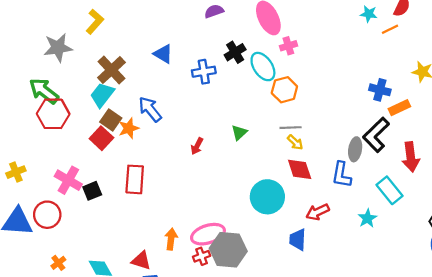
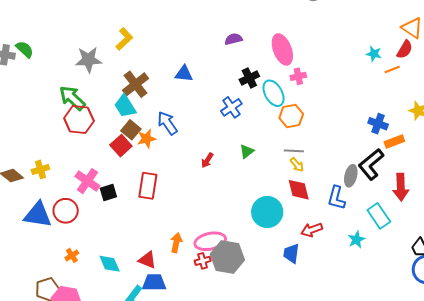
blue triangle: (163, 54) -> (184, 74), turned -30
blue cross: (204, 72) -> (231, 107), moved, turned -30
cyan trapezoid: (102, 95) -> (125, 106), turned -75

